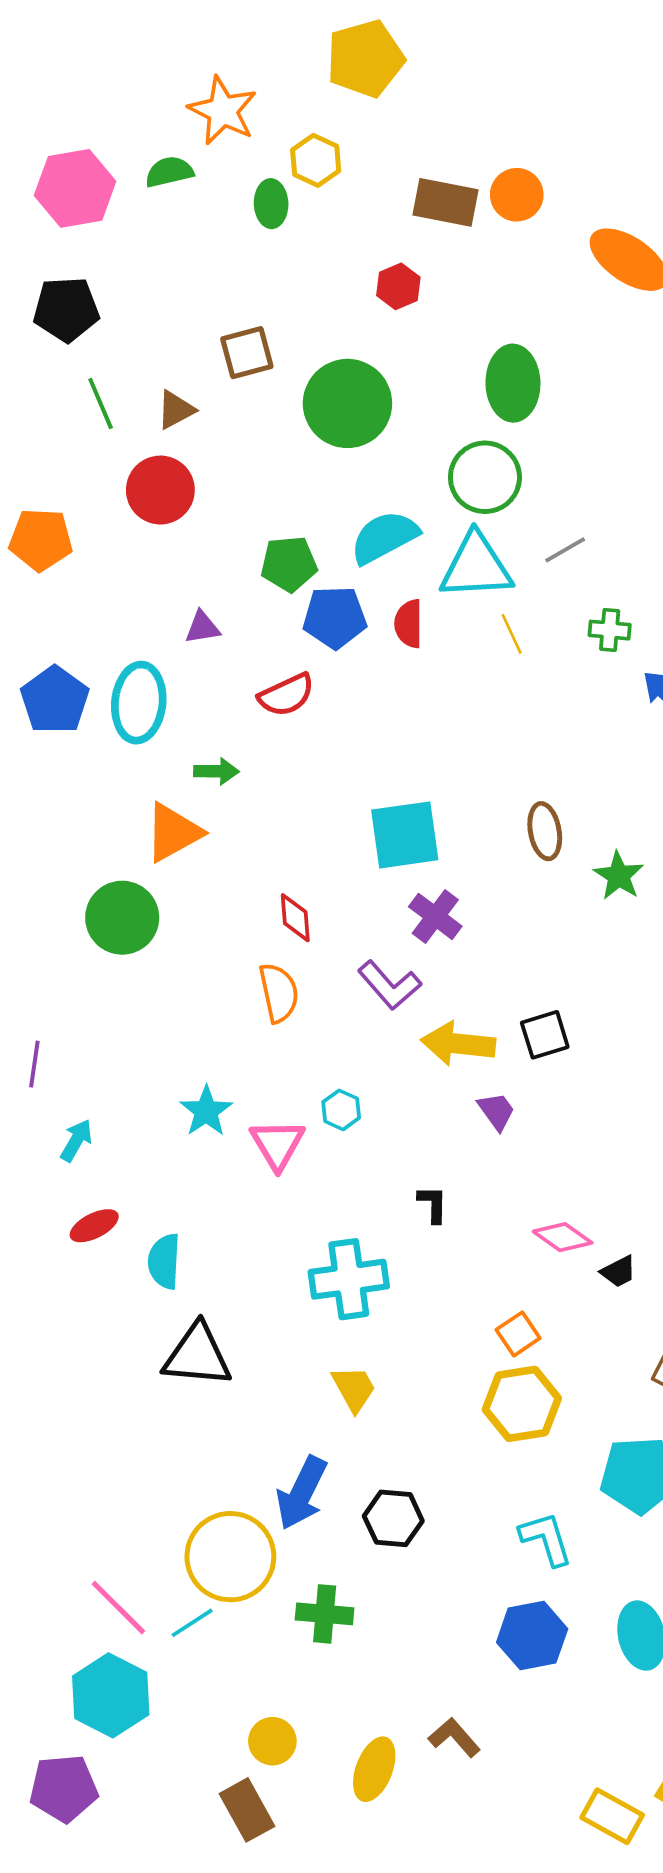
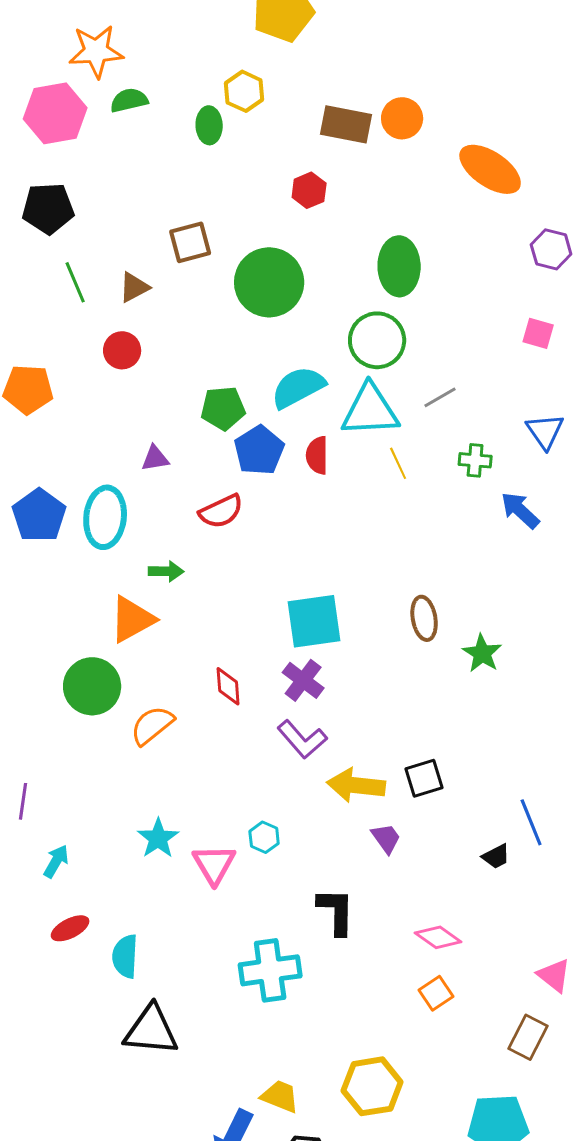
orange star: (223, 111) -> (96, 51), moved, turned -30
red circle: (160, 490) -> (122, 350), size x0.7
blue pentagon: (335, 617) -> (259, 450), turned -30
purple cross: (435, 916) -> (303, 680), moved
orange semicircle: (279, 993) -> (152, 725), moved, turned -117
black L-shape: (433, 1204) -> (336, 911), size x1.6
black trapezoid: (619, 1272) -> (496, 856), moved
orange square: (518, 1334) -> (436, 993), moved
yellow trapezoid: (354, 1389) -> (280, 1096), moved, turned -39
yellow hexagon: (522, 1404) -> (372, 1086), moved

